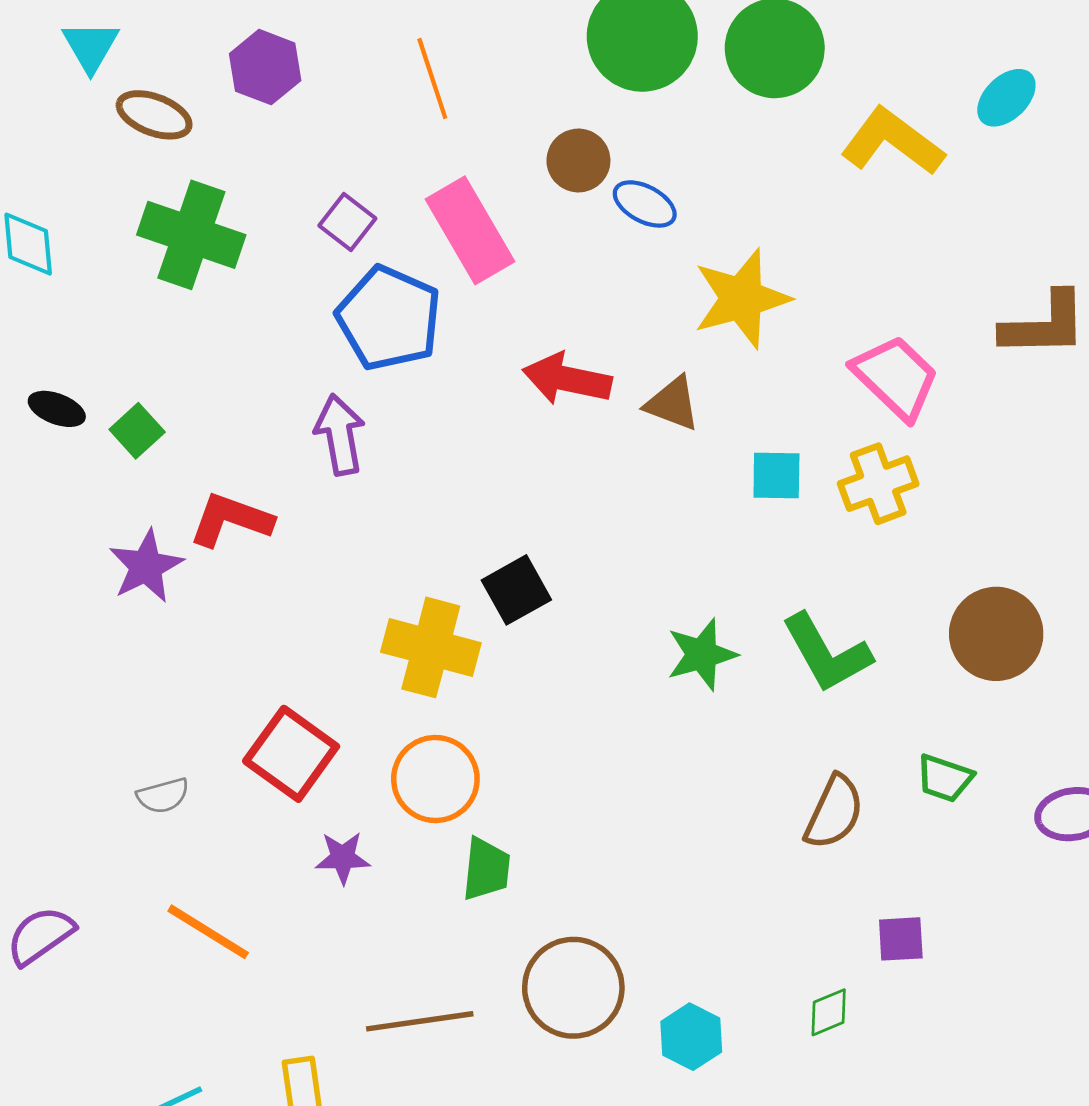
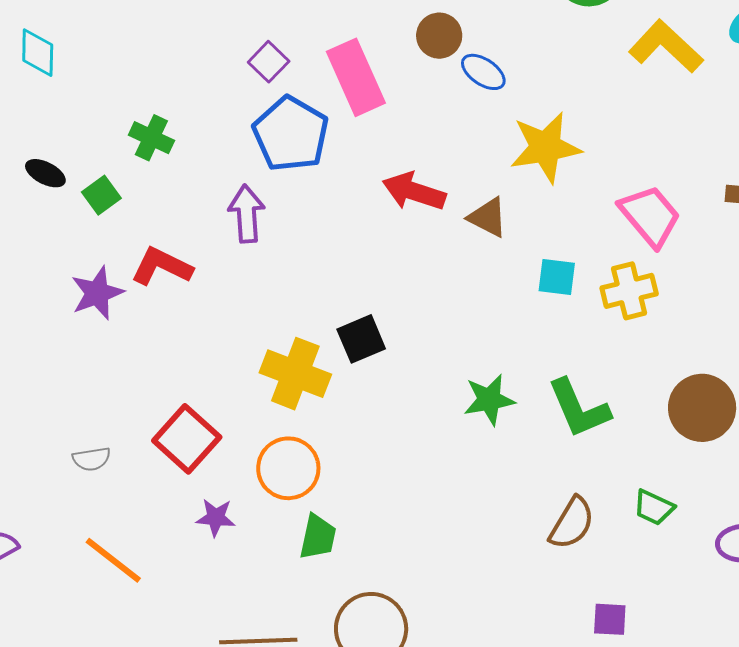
green cross: (191, 235) -> (151, 138), moved, size x0.6

